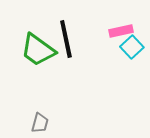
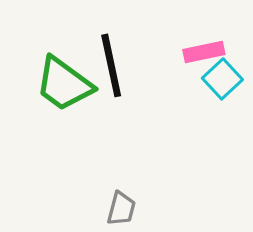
gray trapezoid: (40, 123) -> (121, 209), moved

